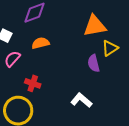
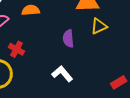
purple semicircle: (94, 63) -> (68, 39), moved

